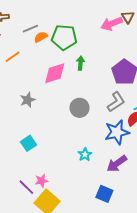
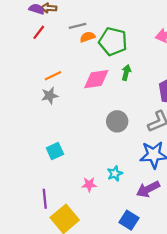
orange line: (13, 57) -> (53, 76), moved
gray star: (28, 100) -> (50, 96), moved
pink star: (42, 181) -> (89, 184), moved
purple line: (26, 187) -> (45, 199), turned 30

